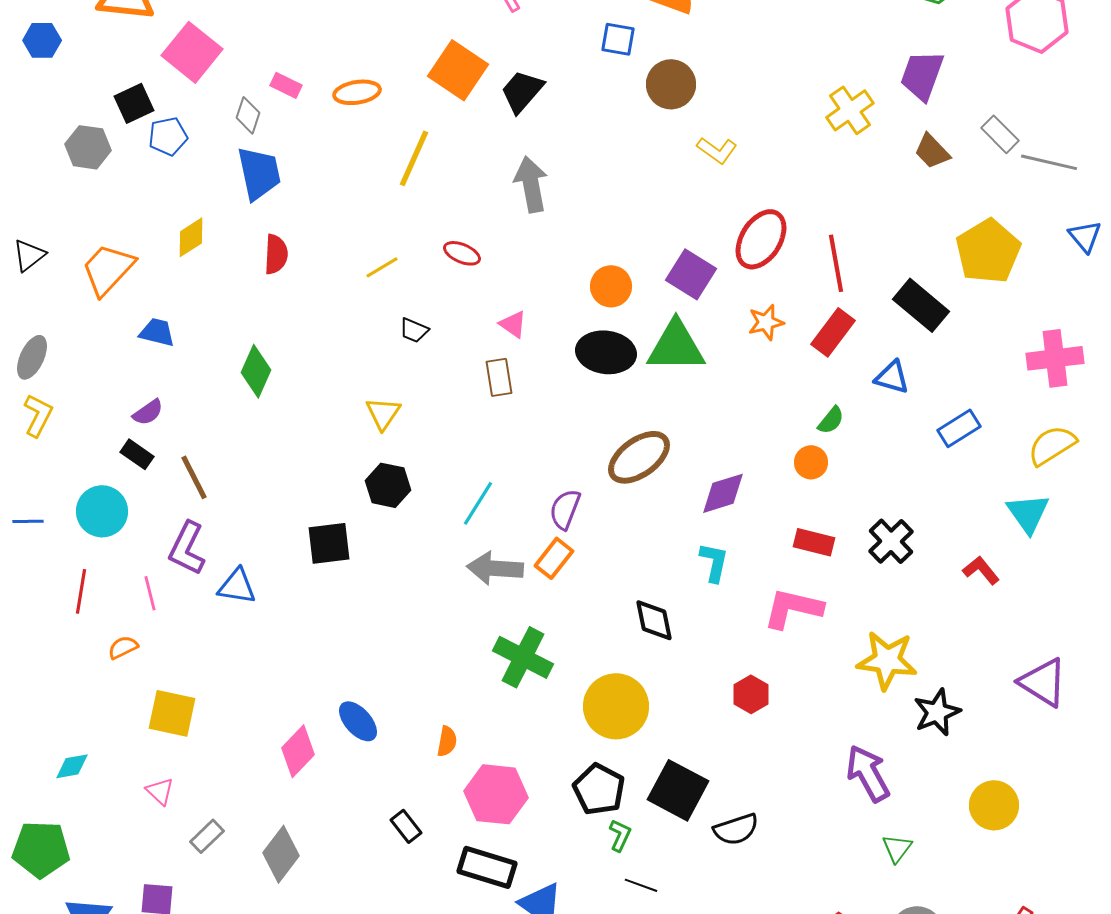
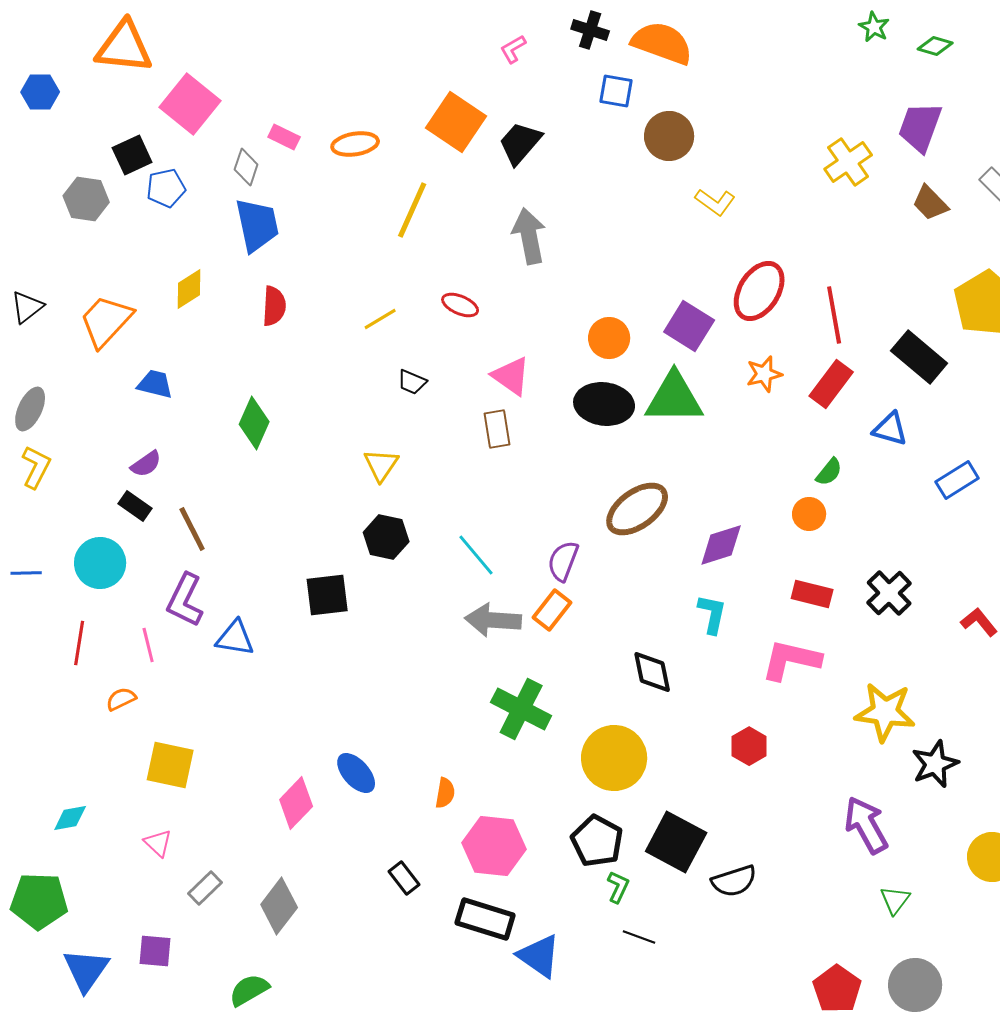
pink triangle: (513, 324) -> (511, 376), size x1.4
cyan line: (478, 503) -> (476, 555), turned -72

